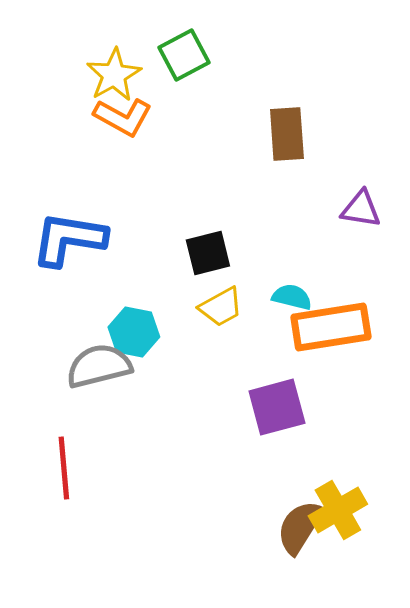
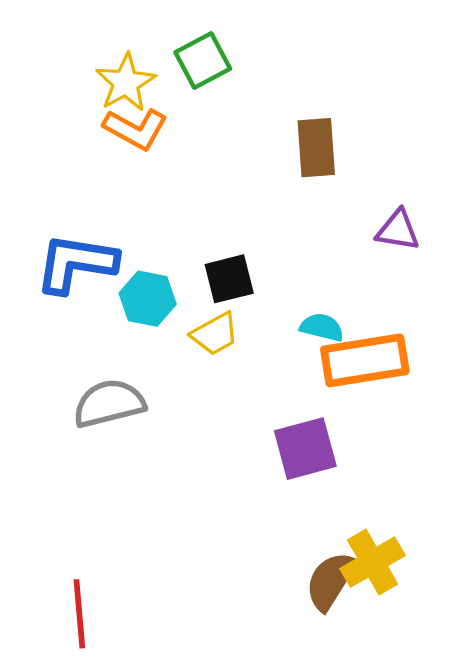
yellow trapezoid: (221, 307) -> (215, 334), moved
cyan hexagon: (134, 332) -> (148, 299), moved
red line: (64, 468) -> (79, 614), moved

